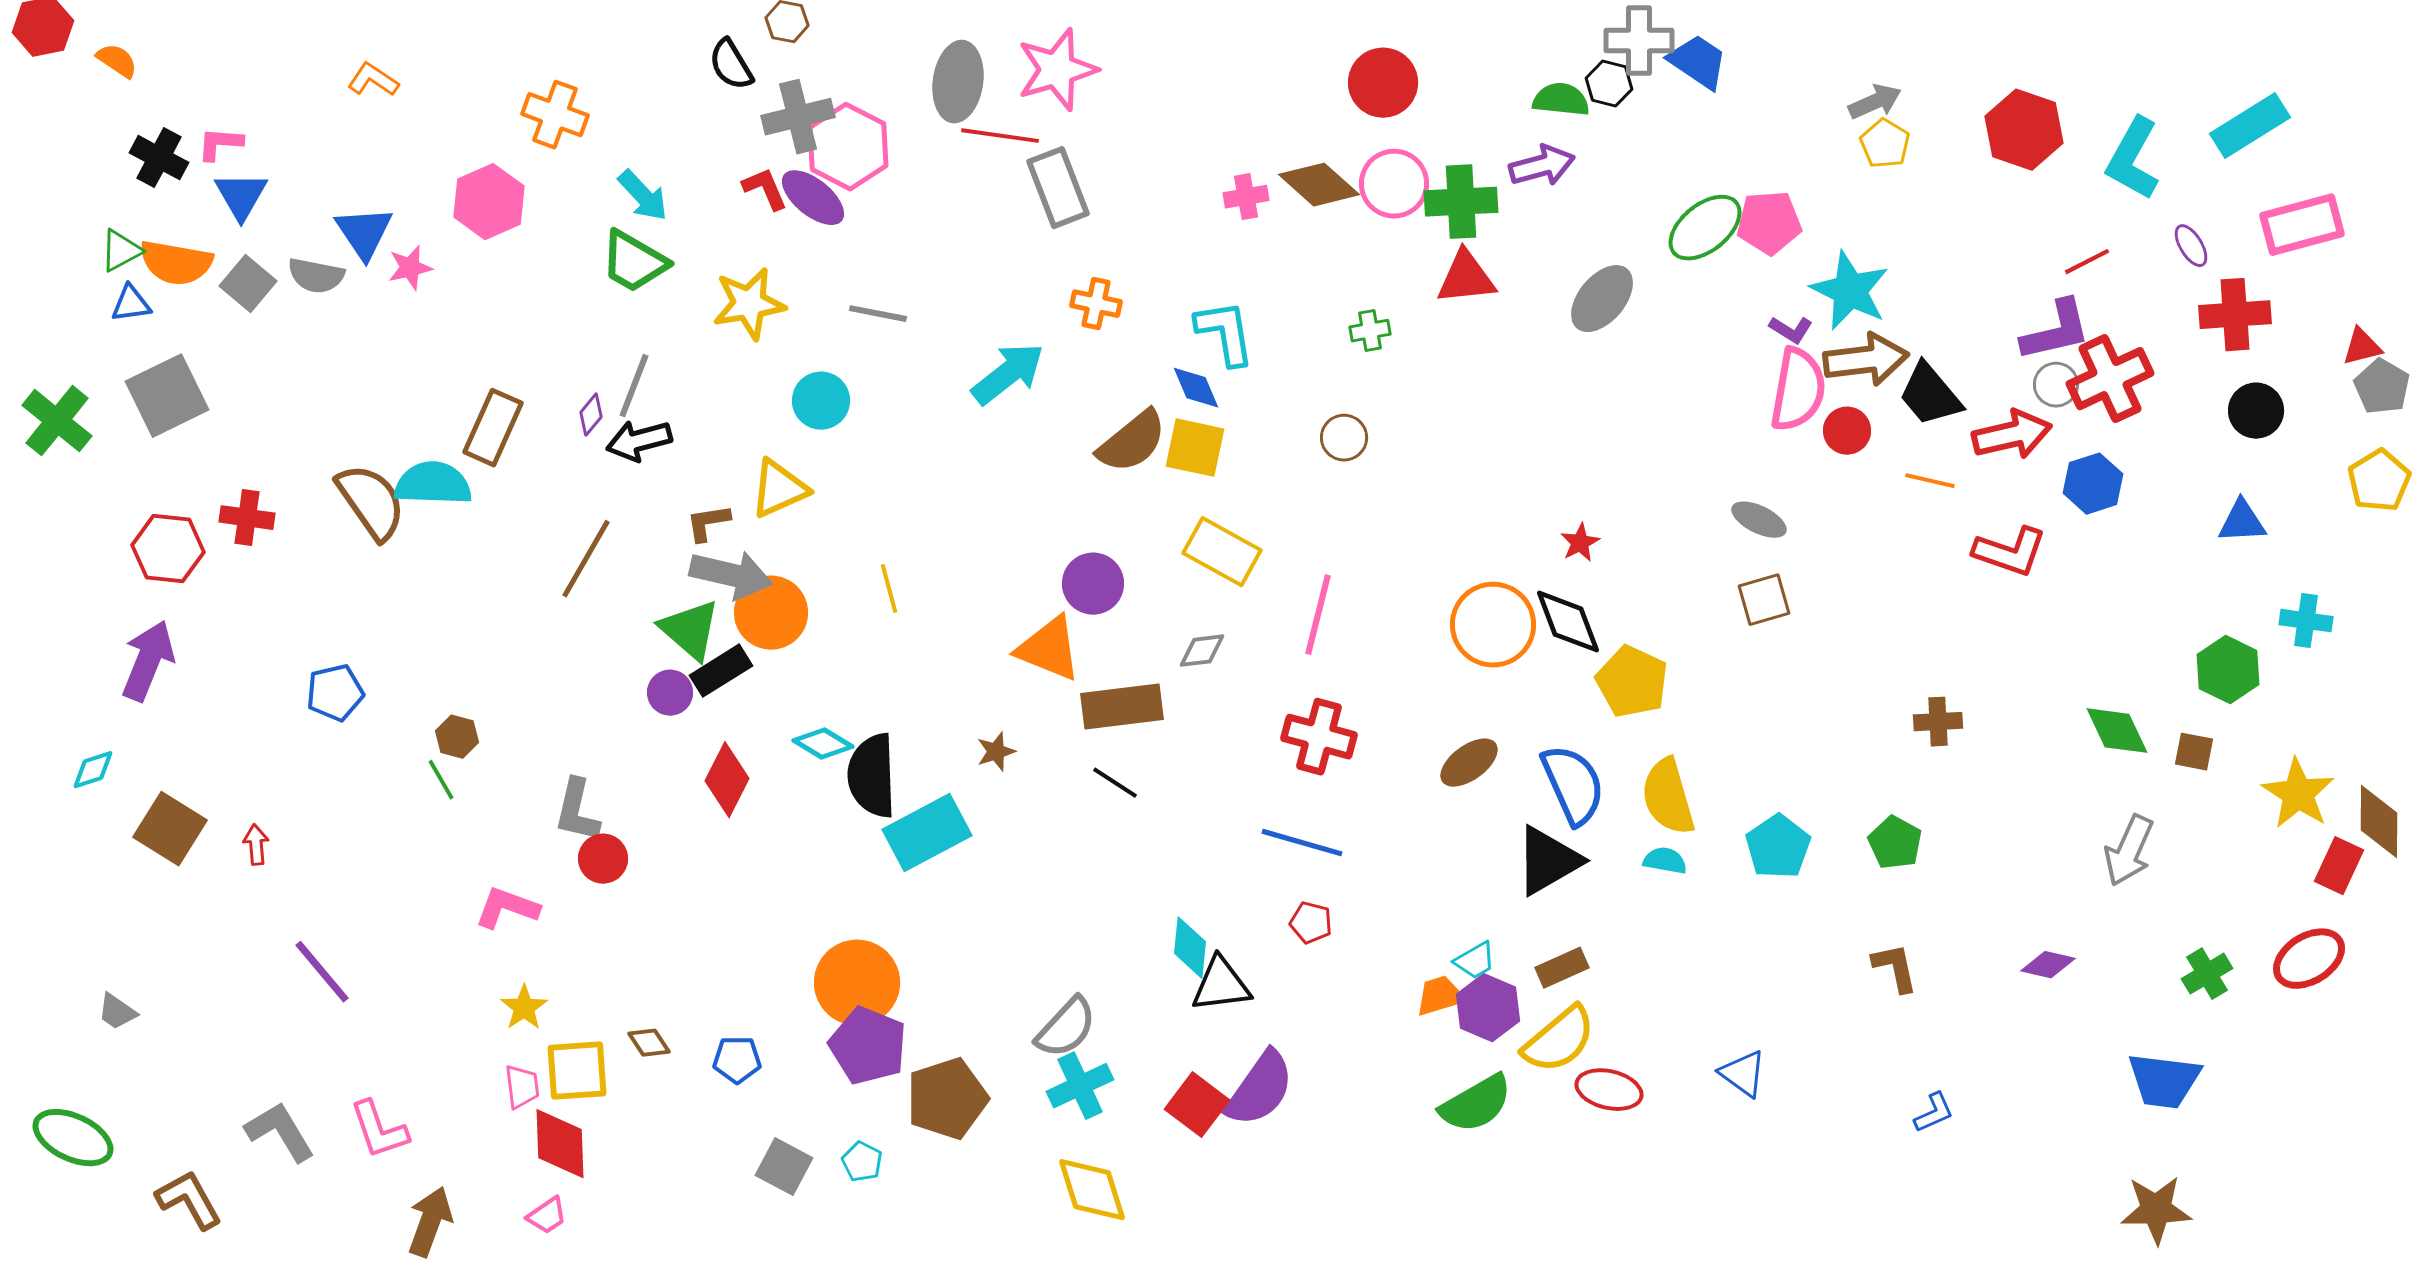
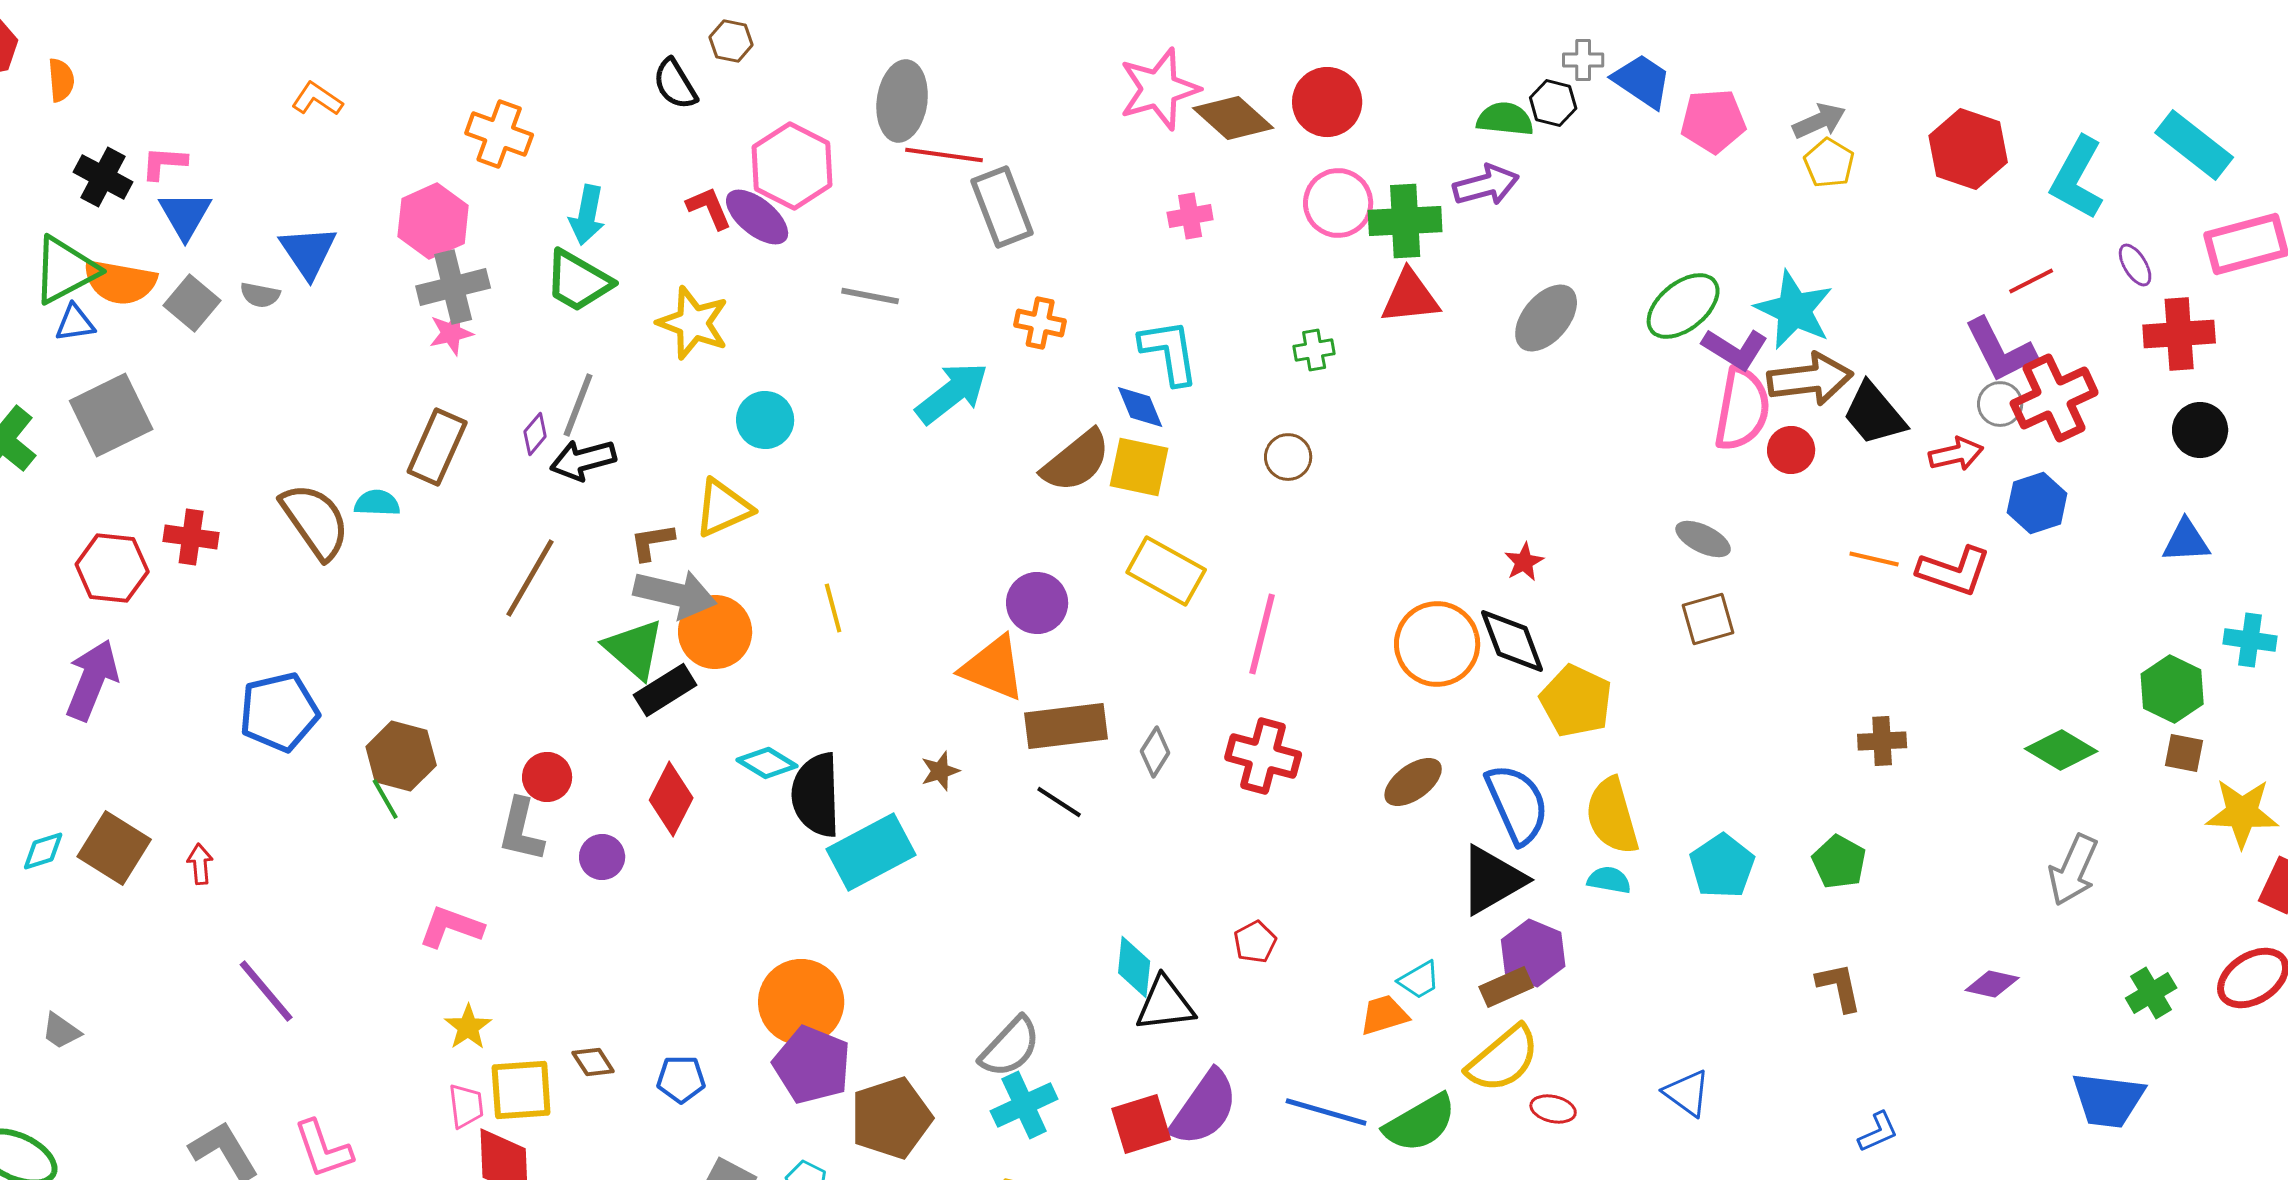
gray cross: (1639, 41) -> (1583, 60), size x0.6
orange semicircle: (117, 61) -> (61, 80), turned 51
pink star: (1057, 70) -> (1159, 89), moved
gray cross: (798, 117) -> (453, 287), moved
cyan rectangle: (2250, 126) -> (2194, 145), turned 70
brown diamond: (1319, 185) -> (1233, 118), moved
cyan arrow: (643, 196) -> (587, 215), turned 54
pink pentagon: (1769, 223) -> (1713, 121), moved
green ellipse: (1705, 228) -> (1683, 306), moved
green triangle: (121, 251) -> (65, 270), size x1.6
pink star: (410, 268) -> (451, 333), moved
gray semicircle: (316, 276) -> (260, 295), size x0.7
yellow star: (749, 304) -> (693, 323), turned 30
gray line: (878, 314) -> (870, 296), moved
purple L-shape: (1791, 330) -> (1735, 349), size x1.5
purple L-shape: (2056, 331) -> (2000, 350), turned 76
red arrow: (2012, 435) -> (1956, 454), size x0.7
orange line: (1930, 481) -> (1874, 559), moved
cyan semicircle: (433, 484) -> (377, 503), size x0.6
gray diamond: (1202, 651) -> (1155, 752), moved, turned -51
blue pentagon: (335, 693) -> (279, 712), size x1.4
purple circle: (670, 693) -> (602, 857), moved
green diamond: (2117, 731) -> (2061, 750), turned -34
brown hexagon: (457, 737) -> (401, 756), size x1.6
brown square: (2194, 752) -> (2184, 753), moved
cyan diamond: (93, 770) -> (43, 851), moved
yellow star: (2298, 794) -> (2242, 813), turned -30
blue line: (1302, 843) -> (1326, 1112), moved
red circle: (603, 859) -> (547, 777), moved
red pentagon: (1311, 923) -> (1255, 942), turned 30
purple hexagon: (1488, 1008) -> (1533, 953), moved
red ellipse: (1609, 1090) -> (1553, 1109), size x0.7
red square: (1197, 1105) -> (1141, 1124), turned 36

